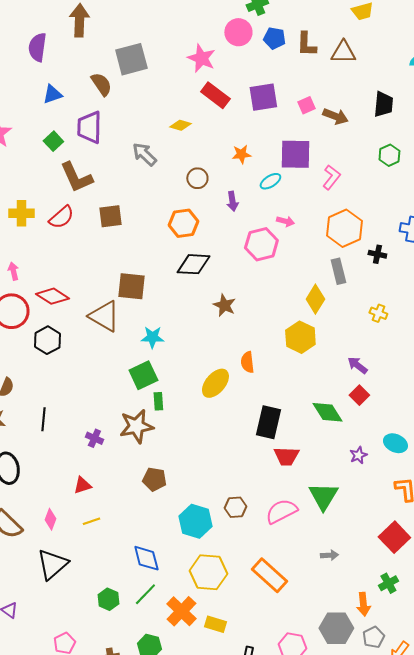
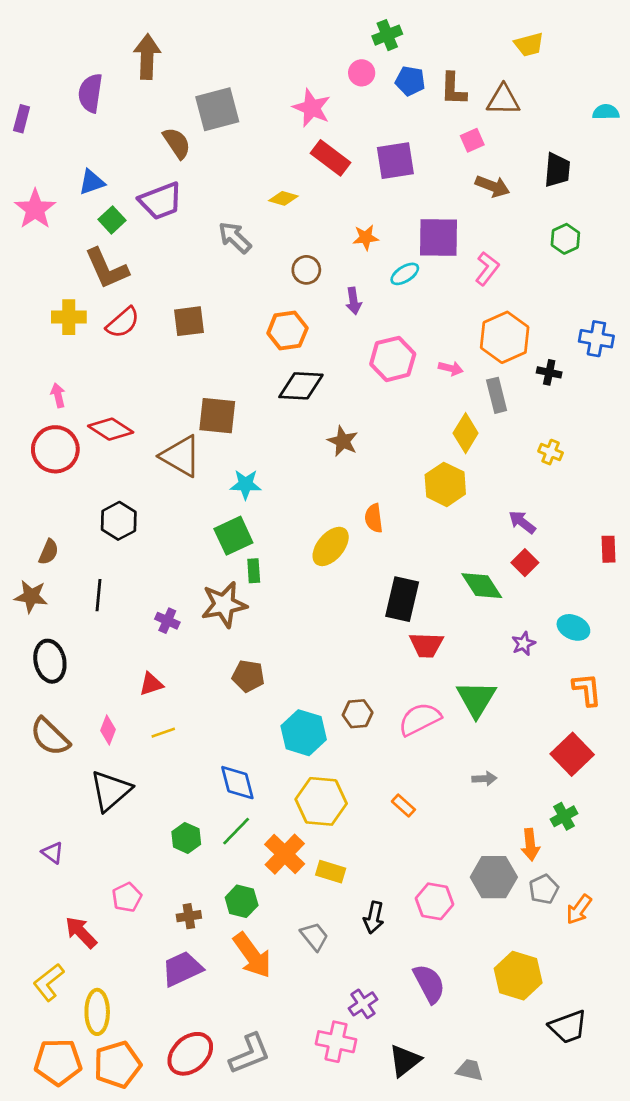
pink circle: (238, 32) -> (362, 73), size x0.7
blue triangle: (52, 94) -> (92, 182), moved
pink square: (306, 105) -> (472, 140), moved
purple trapezoid: (89, 127) -> (161, 201), turned -112
brown L-shape: (76, 177) -> (107, 269), moved
pink arrow: (285, 221) -> (451, 368), moved
black hexagon: (47, 340) -> (119, 521), moved
orange rectangle: (269, 575) -> (403, 806), size x0.5

